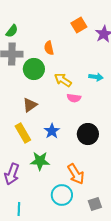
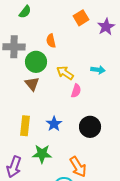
green semicircle: (12, 31) -> (25, 12), moved
pink semicircle: (74, 98) -> (76, 91), turned -80
brown triangle: (30, 105) -> (32, 84), moved, turned -35
yellow rectangle: (23, 133) -> (25, 126), turned 36

